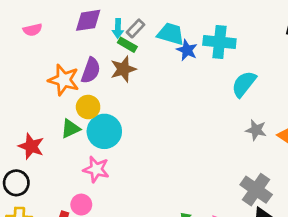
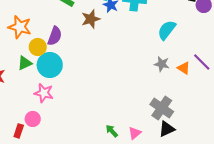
brown star: (123, 69) -> (91, 19), moved
purple semicircle: (91, 70) -> (55, 36), moved
cyan semicircle: (244, 84) -> (167, 30), moved

